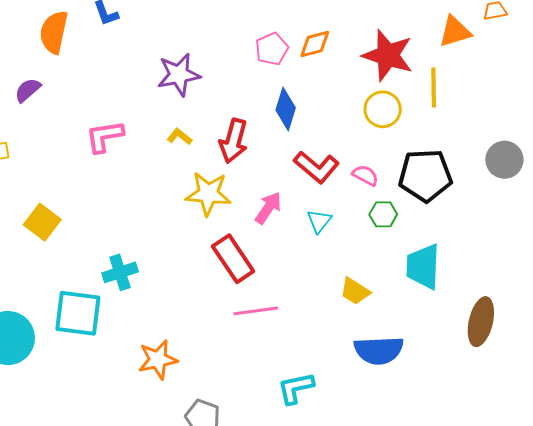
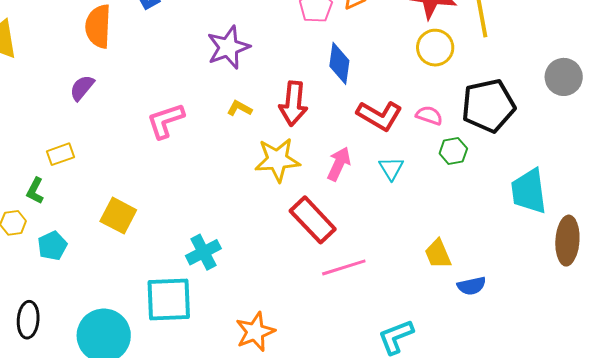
cyan trapezoid: (423, 266) -> (529, 191), moved
yellow trapezoid: (355, 291) -> (438, 254), moved, turned 44
blue semicircle: (379, 350) -> (472, 286), size x0.6

